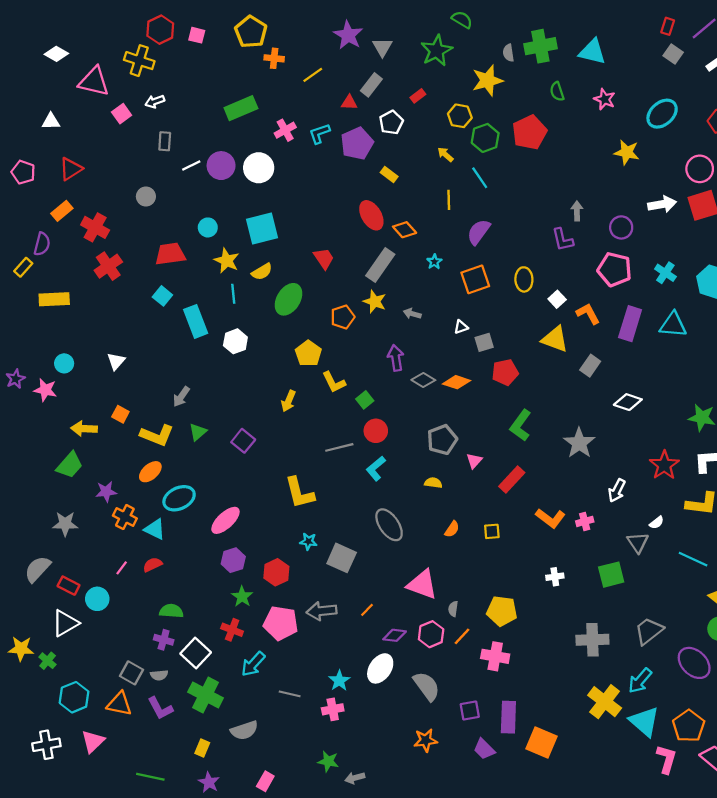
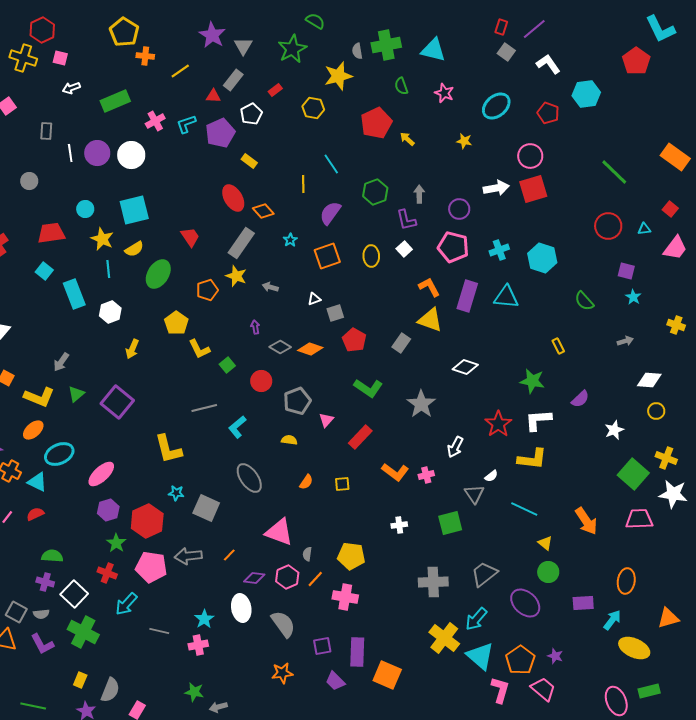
pink square: (197, 35) -> (60, 58), moved
white arrow: (155, 101) -> (71, 88), moved
green hexagon: (485, 138) -> (375, 192), moved
yellow star: (627, 152) -> (464, 141), size x0.7
yellow arrow: (445, 155) -> (407, 139), moved
white line: (191, 166) -> (70, 153), turned -72
cyan cross: (665, 273) -> (499, 250), turned 36
white square: (557, 299) -> (404, 249), moved
yellow triangle: (555, 339) -> (430, 320), moved
purple arrow: (396, 358) -> (255, 327), size x0.6
gray rectangle: (590, 366) -> (401, 343), moved
red pentagon: (505, 372) -> (354, 340), turned -30
yellow arrow: (288, 401) -> (132, 349), moved
green L-shape: (521, 425) -> (368, 388), turned -92
red circle: (376, 431) -> (261, 381), moved
purple square: (243, 441) -> (117, 402), size x1.5
red hexagon: (276, 572) -> (147, 521), size x1.4
white ellipse: (380, 668) -> (241, 608), turned -44
gray semicircle: (244, 730) -> (110, 690), moved, turned -50

